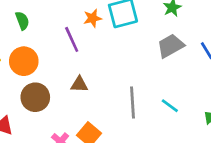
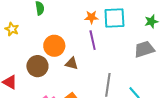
purple line: (72, 39) -> (93, 40), moved
orange circle: (24, 61) -> (54, 46), moved

